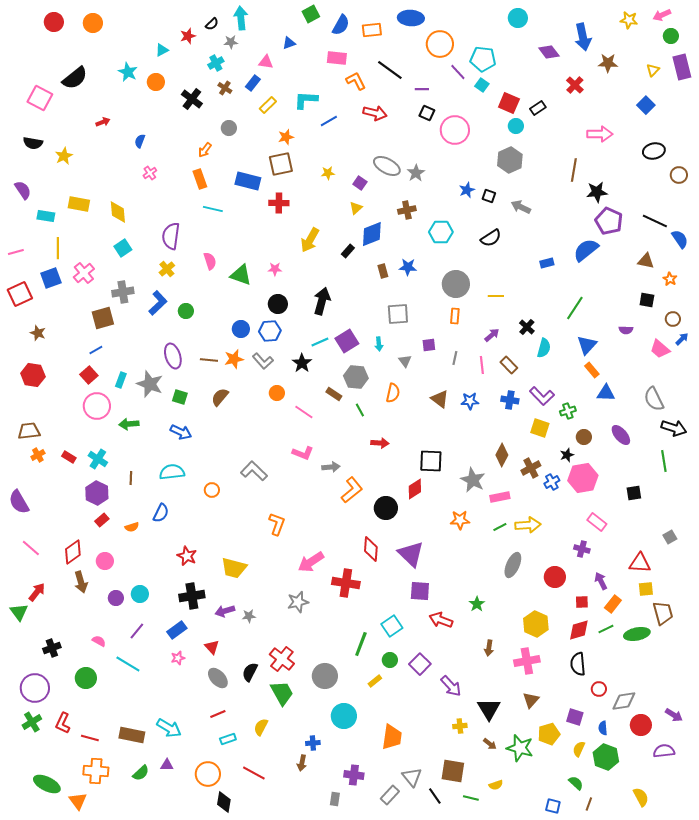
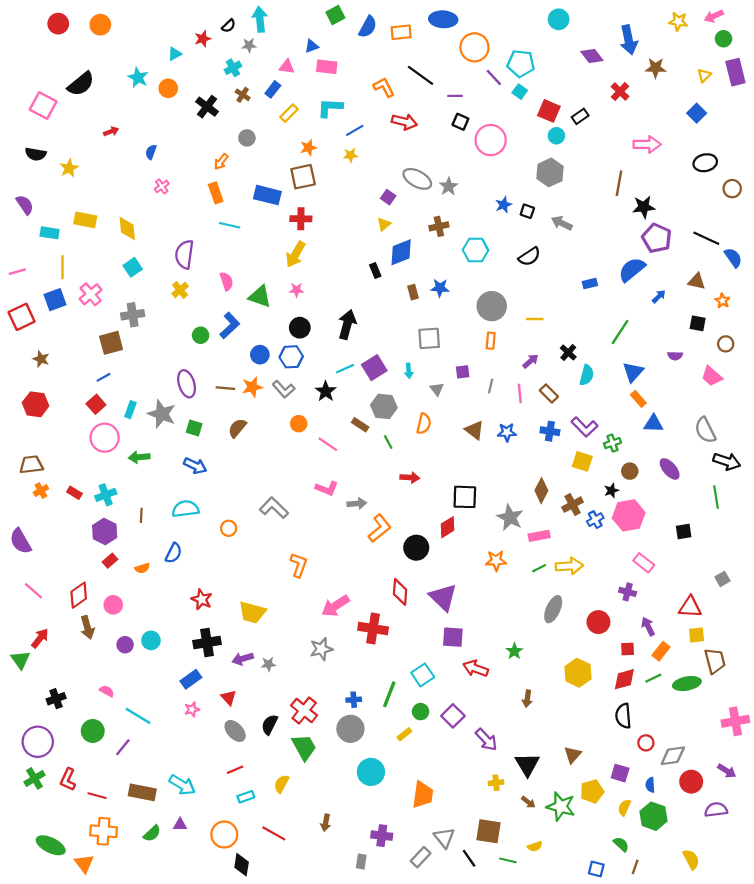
pink rectangle: (337, 58) -> (327, 67), moved
yellow star: (328, 173) -> (350, 155), moved
yellow arrow: (310, 240) -> (295, 254), moved
black rectangle: (348, 251) -> (375, 271), turned -64
blue L-shape: (158, 303) -> (230, 326), moved
blue arrow: (682, 339) -> (659, 296), moved
cyan cross: (98, 459) -> (106, 495), turned 36
purple line: (137, 631) -> (123, 747), moved
pink cross: (527, 661) -> (735, 721), moved
blue cross: (313, 743) -> (354, 700), moved

